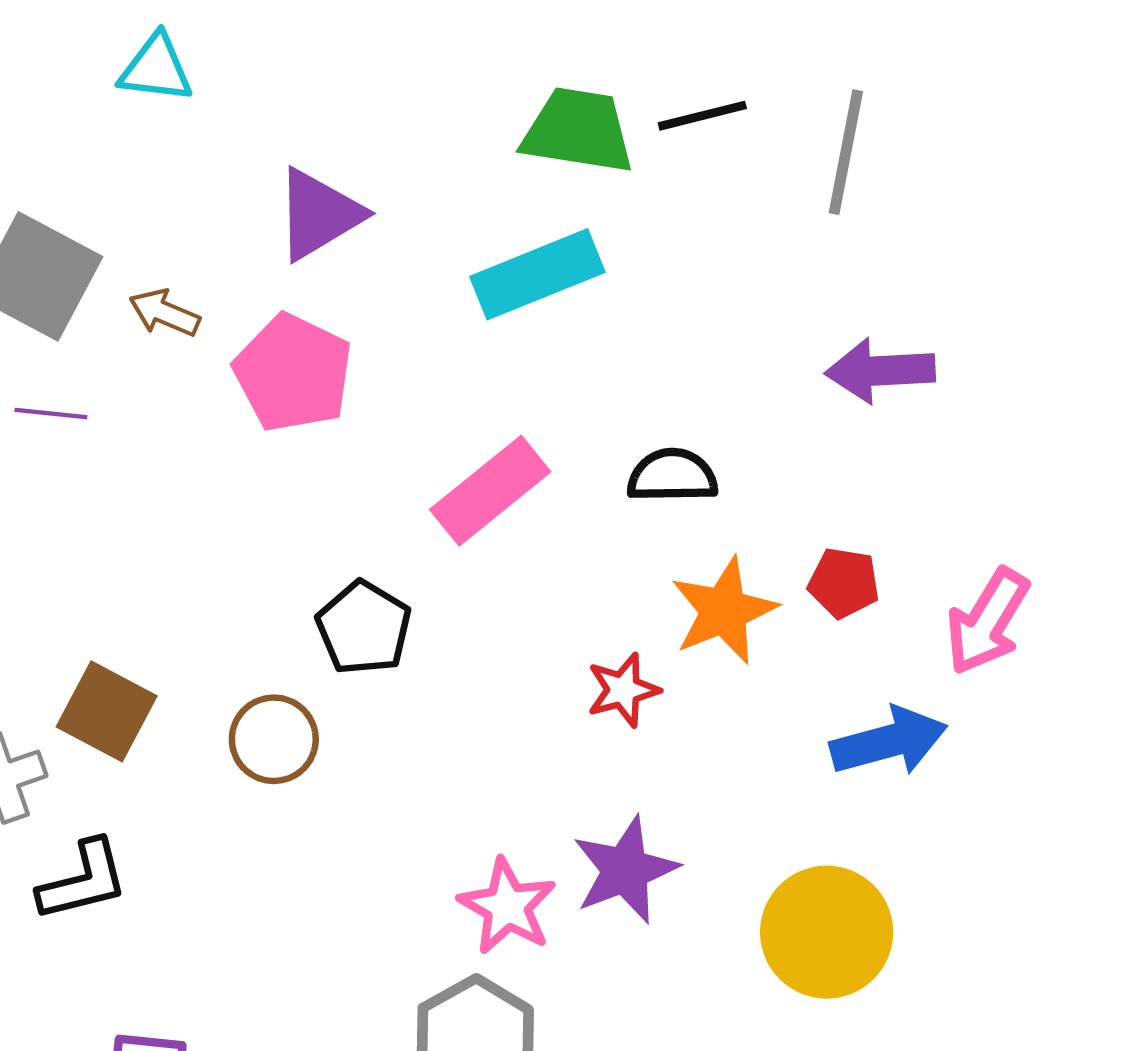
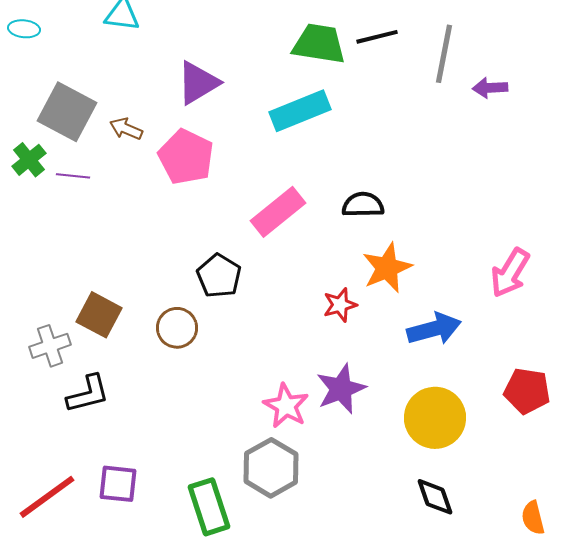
purple arrow: (880, 371) -> (490, 88), moved, size x0.7
red pentagon: (844, 583) -> (527, 391), moved, size x1.4
blue arrow: (889, 741) -> (434, 329), moved

